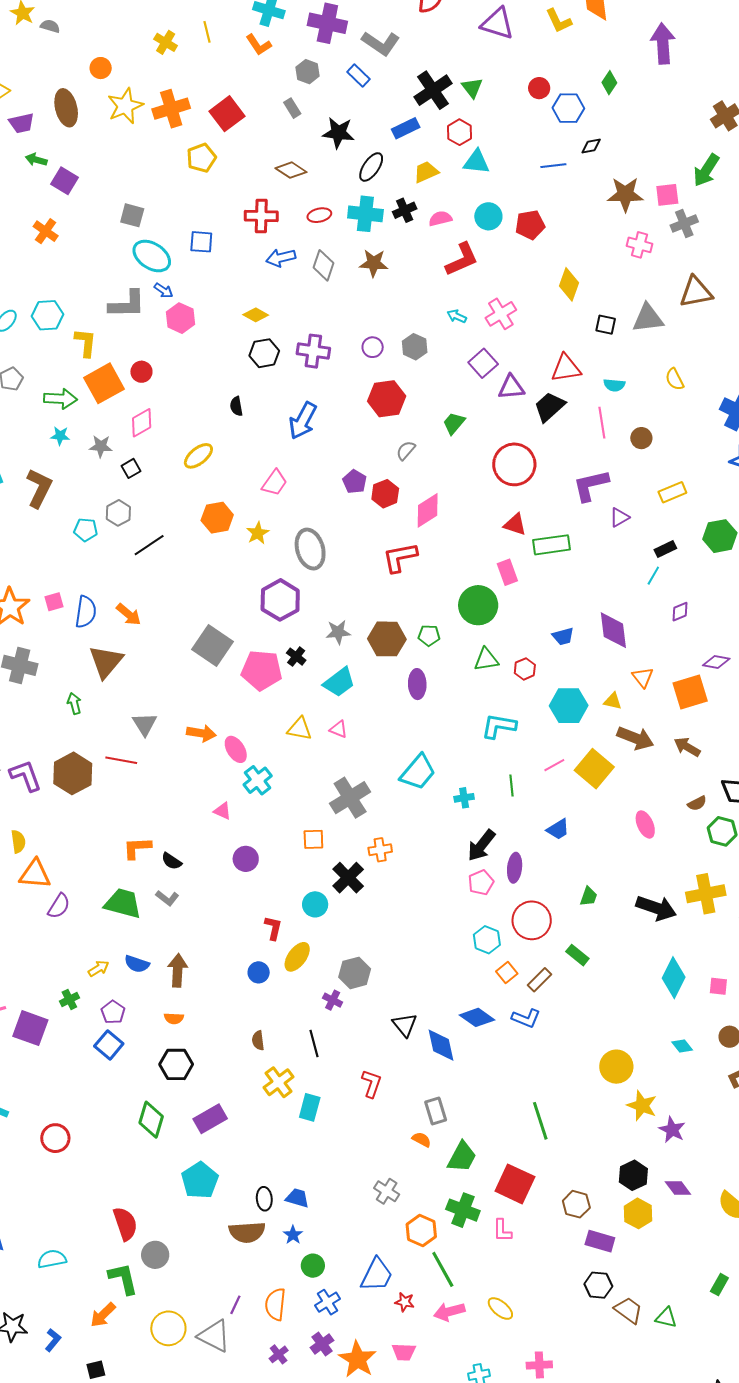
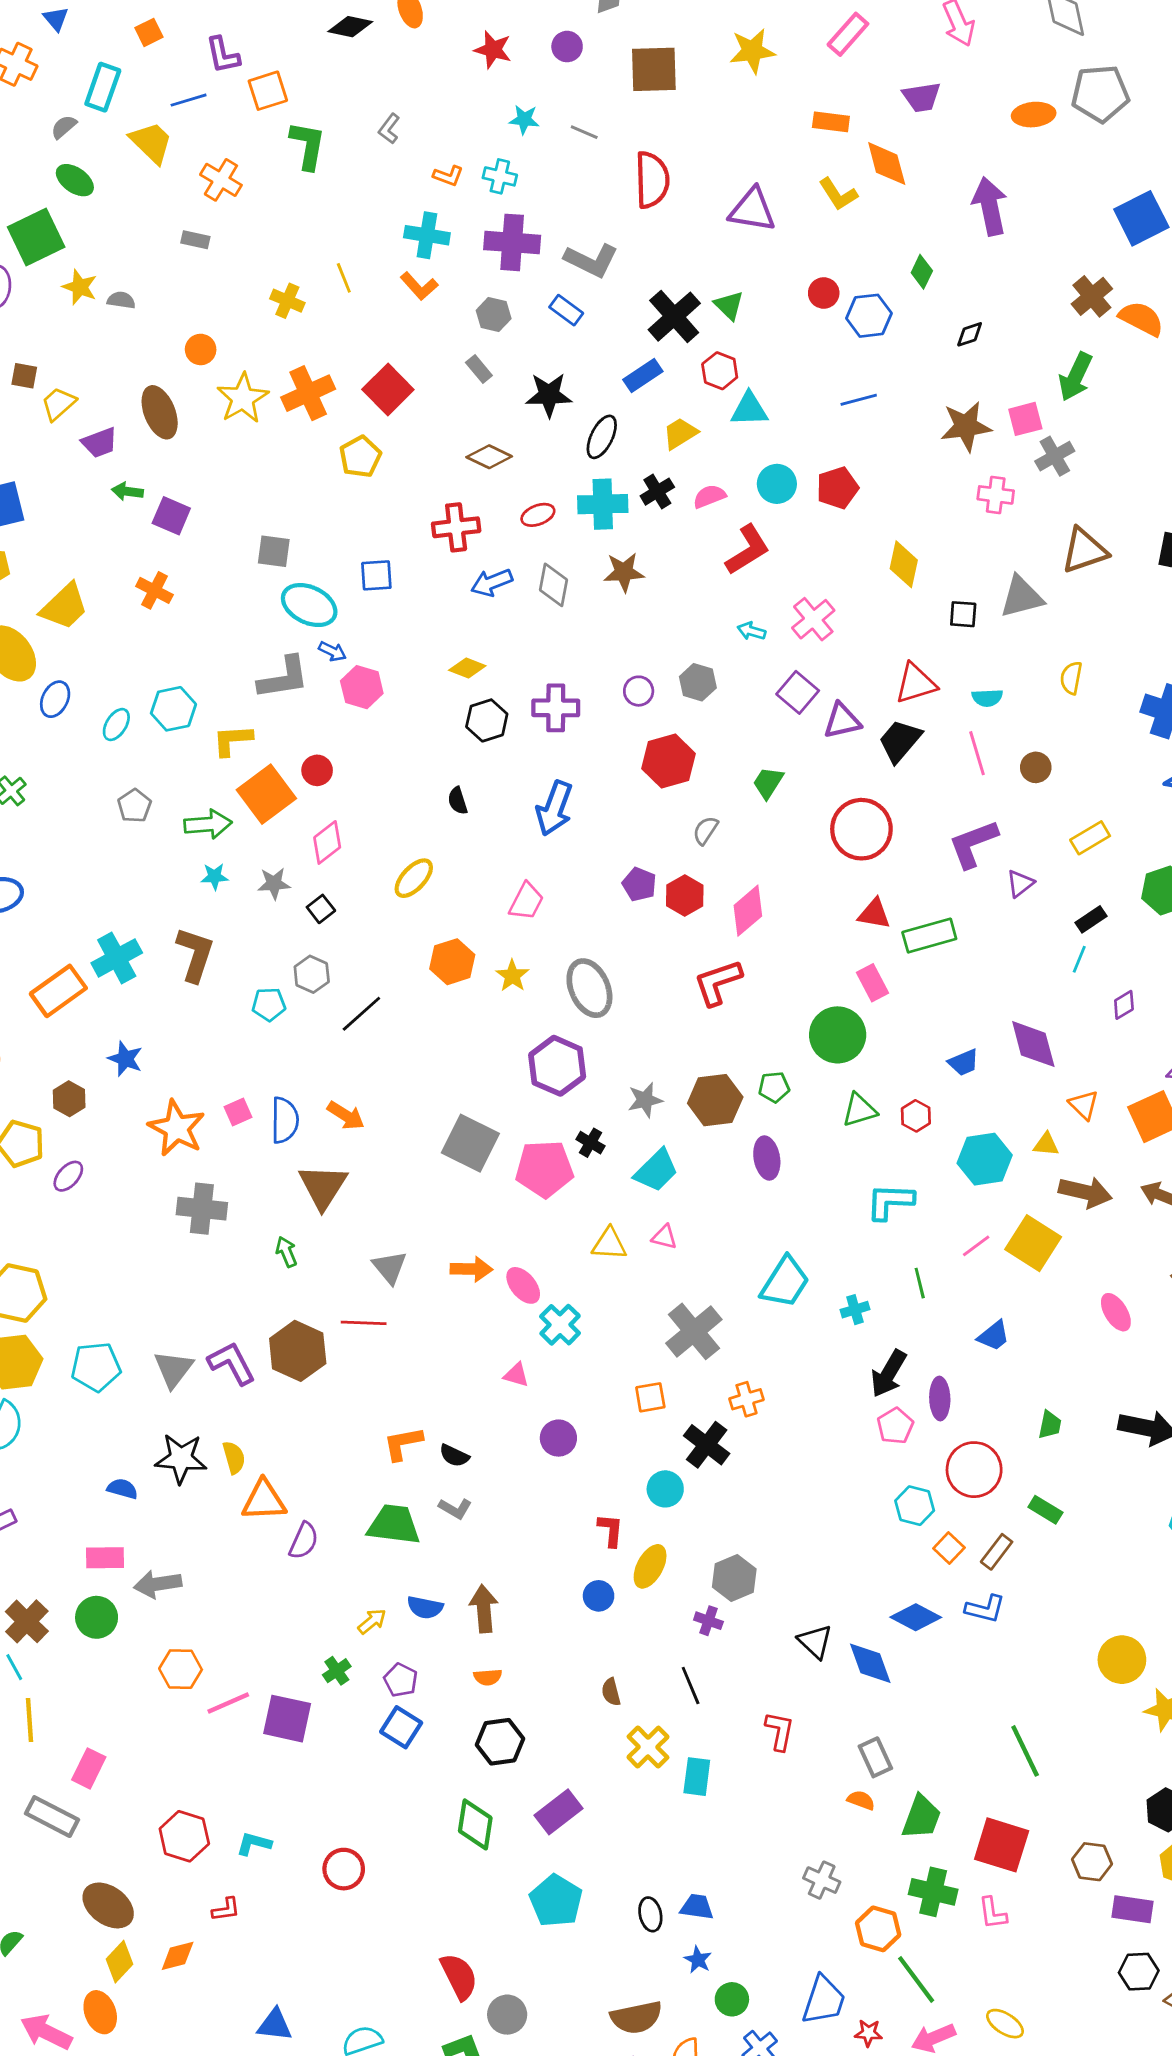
black diamond: (591, 146) -> (970, 334), moved
yellow L-shape: (86, 343) -> (232, 740), turned -92
yellow semicircle: (675, 379) -> (1071, 678), turned 45
brown semicircle: (247, 1232) -> (636, 2017), moved

